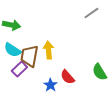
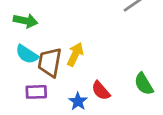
yellow arrow: (48, 50) -> (75, 54), turned 30
purple rectangle: (19, 69) -> (36, 92), moved, turned 42

